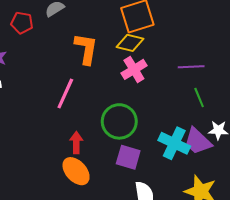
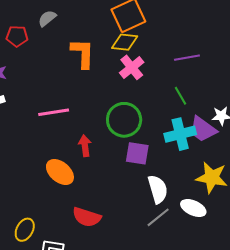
pink line: (65, 93) -> (54, 112), moved, turned 64
green line: (199, 97) -> (181, 96), moved
cyan cross: (174, 143) -> (180, 134), turned -32
orange ellipse: (76, 171) -> (60, 172), moved

